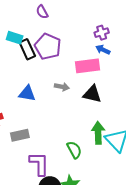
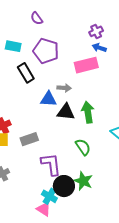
black rectangle: (27, 49) -> (26, 73), moved
blue triangle: (27, 93) -> (48, 99), moved
black triangle: (92, 94) -> (66, 112), moved
green arrow: (98, 133) -> (88, 112), moved

